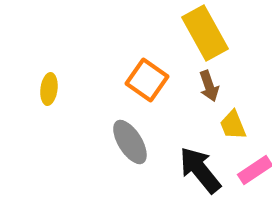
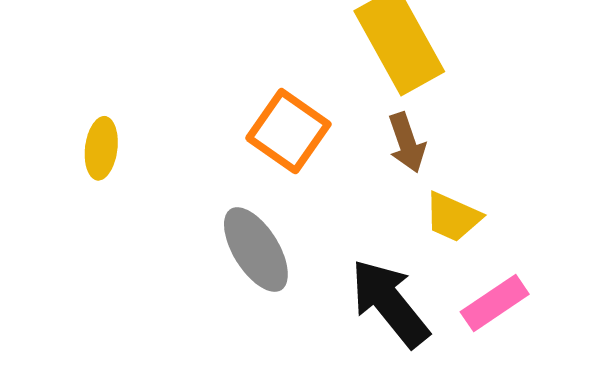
yellow trapezoid: (233, 125) -> (453, 217), turned -44

